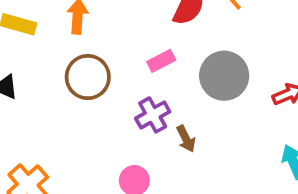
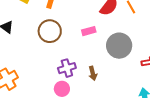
purple cross: (153, 115) -> (67, 68), moved

